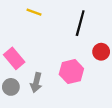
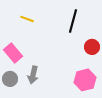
yellow line: (34, 12) -> (27, 19), moved
pink hexagon: (71, 72) -> (85, 80), moved

